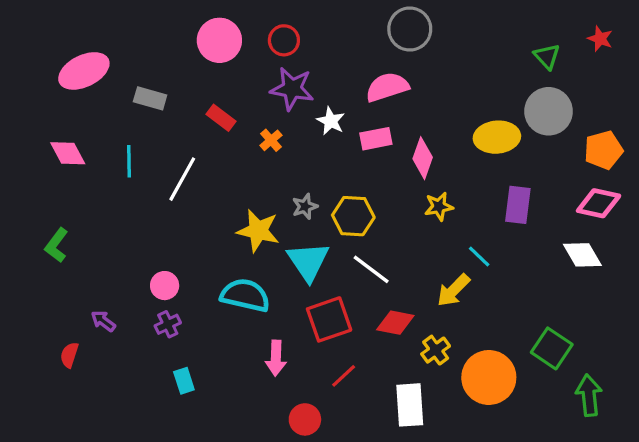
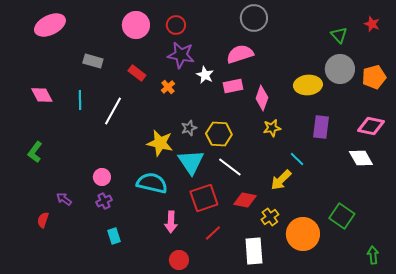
pink ellipse: (84, 71) -> (50, 25), moved
orange pentagon: (603, 150) -> (374, 77), moved
green arrow: (589, 395) -> (373, 255), moved, size x0.7
red circle: (305, 419) -> (179, 260), moved

